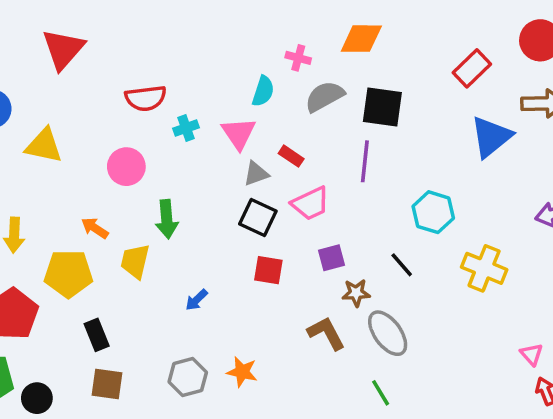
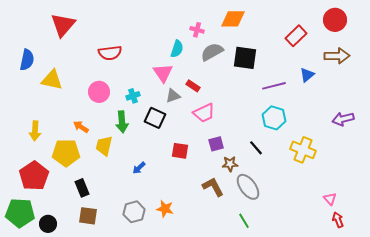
cyan cross: (186, 128) -> (133, 96), moved
blue triangle: (491, 137) -> (307, 75), size x0.6
purple line: (365, 161) -> (274, 86), moved, turned 70
black square: (258, 217) -> (155, 118), moved

